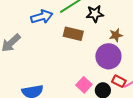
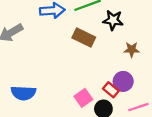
purple circle: (108, 56) -> (123, 81), moved, size x0.7
red rectangle: (119, 81) -> (111, 90), moved

